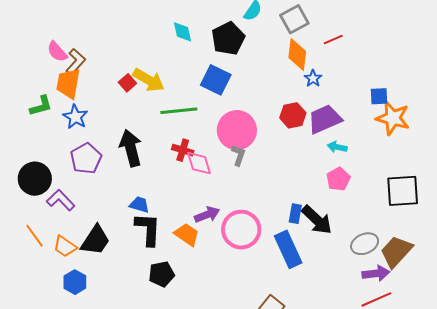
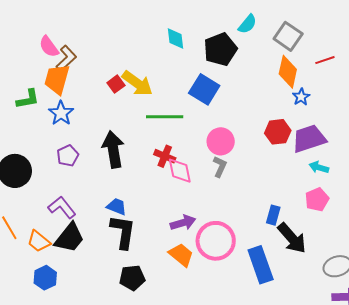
gray square: (294, 19) -> (288, 36), turned -32
pink circle: (237, 130) -> (221, 141), size x0.7
purple pentagon: (86, 159) -> (68, 156), size x0.7
purple L-shape: (61, 200) -> (62, 207), moved
blue rectangle: (295, 214) -> (273, 215), moved
orange trapezoid: (187, 234) -> (181, 255), moved

